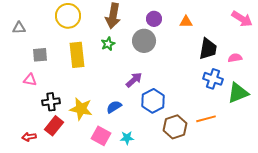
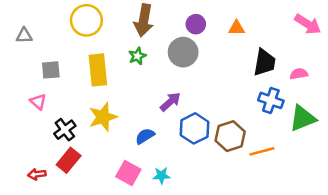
pink triangle: (30, 80) -> (38, 102), turned 32
black cross: (51, 102) -> (65, 130), turned -30
yellow star: (81, 109) -> (103, 117), moved, turned -30
brown hexagon: (175, 127) -> (230, 136), moved

